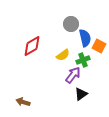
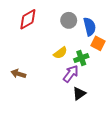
blue semicircle: (85, 38) -> (90, 27), moved
red diamond: (32, 46) -> (28, 19), moved
brown arrow: (23, 102) -> (18, 74), moved

